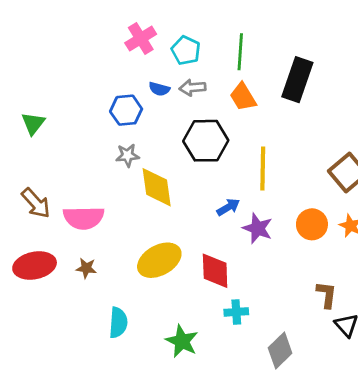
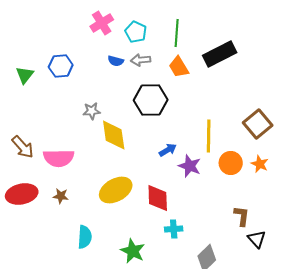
black rectangle: (297, 80) -> (220, 54), turned 44
blue hexagon: (126, 110) -> (61, 66), moved
green triangle: (33, 123) -> (25, 75), moved
yellow line: (263, 169) -> (209, 136), moved

